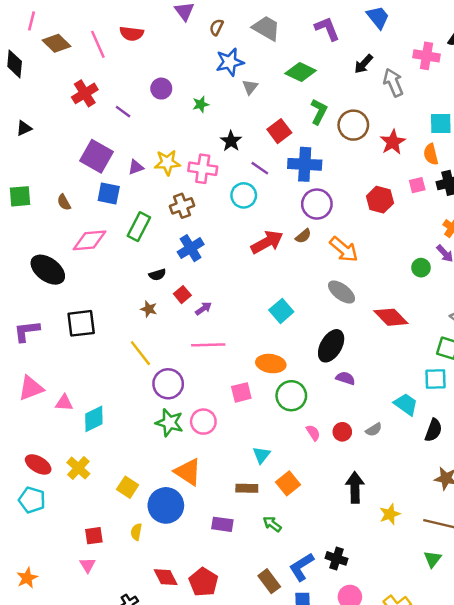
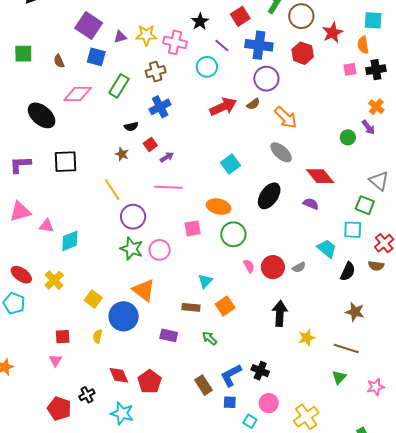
red hexagon: (380, 200) -> (303, 53), moved
purple semicircle: (345, 378) -> (311, 204), moved
red circle: (342, 432) -> (273, 267), size x1.5

